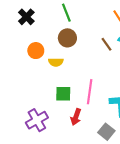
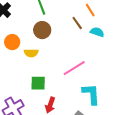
brown line: (106, 44) -> (77, 23), moved
pink line: (90, 92) -> (74, 68), moved, turned 50

